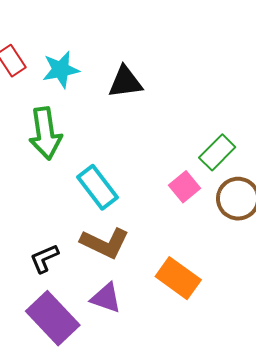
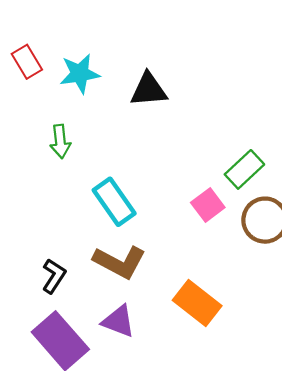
green arrow: (45, 133) -> (60, 141), size x0.6
black L-shape: (44, 258) -> (54, 276), turned 144

